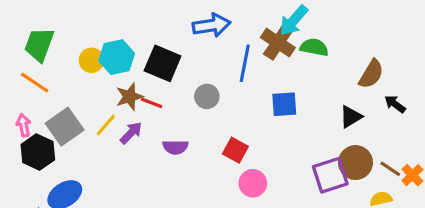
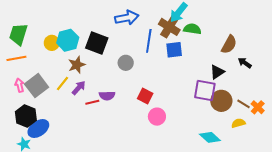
orange line: (35, 83) -> (16, 58), turned -42
red line: (152, 103) -> (92, 102), moved, turned -32
blue square: (284, 104) -> (174, 50), moved
pink arrow: (24, 125) -> (20, 85), moved
black hexagon: (38, 152) -> (26, 116), moved
purple square: (330, 175) -> (205, 90), moved, turned 30

